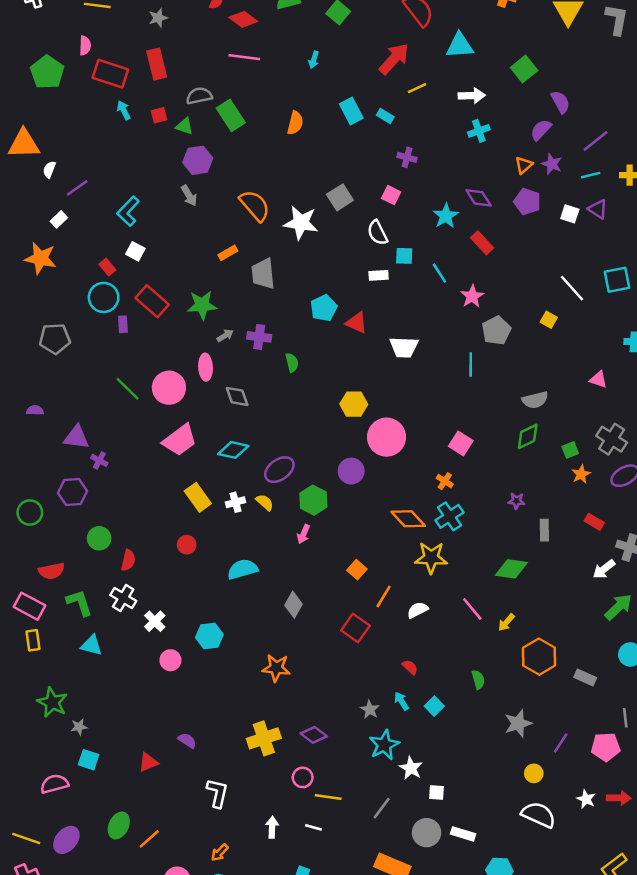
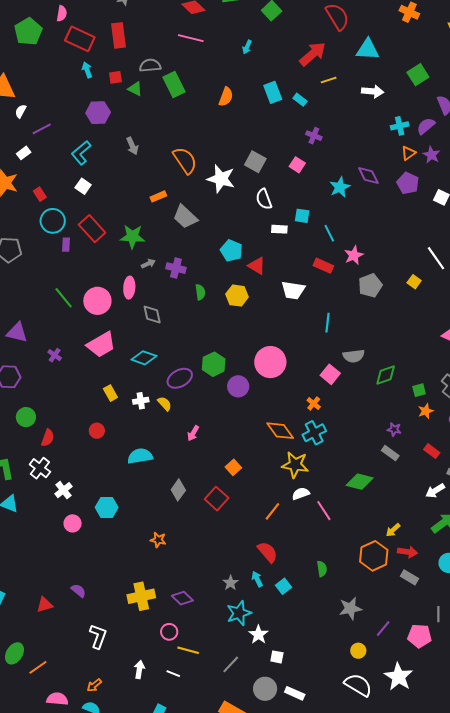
cyan cross: (479, 131) -> (400, 126), moved
purple hexagon: (198, 160) -> (98, 113), moved
gray square: (340, 197) -> (255, 162), turned -35
white semicircle: (378, 233) -> (264, 199), moved
red rectangle: (482, 243) -> (323, 266), moved, turned -30
red rectangle: (107, 267) -> (40, 194), moved
gray trapezoid: (263, 274) -> (185, 217), turned -48
cyan pentagon: (324, 308) -> (231, 251), turned -30
cyan line: (471, 364) -> (327, 323), moved
gray semicircle: (535, 400) -> (354, 356), moved
yellow hexagon: (354, 404) -> (237, 296), moved
purple cross: (99, 460) -> (55, 355), moved
yellow rectangle: (198, 497) -> (110, 393), size x0.7
green hexagon: (313, 500) -> (214, 364), moved
purple star: (516, 501) -> (394, 429), moved
gray rectangle: (544, 530) -> (390, 453), turned -60
orange line: (384, 596) -> (272, 511), moved
white semicircle: (418, 610) -> (301, 494), moved
yellow arrow: (506, 622) -> (393, 530), moved
red square: (355, 628) -> (217, 499), moved
red semicircle: (410, 667) -> (267, 552), size x1.6
orange star: (276, 668) -> (158, 540), size x0.7
red arrow: (619, 798) -> (408, 552), moved
white star: (586, 799) -> (398, 677), size x1.8

